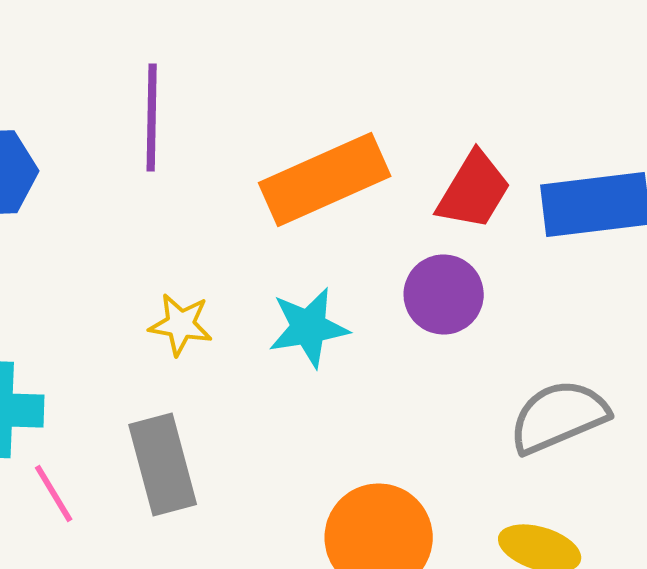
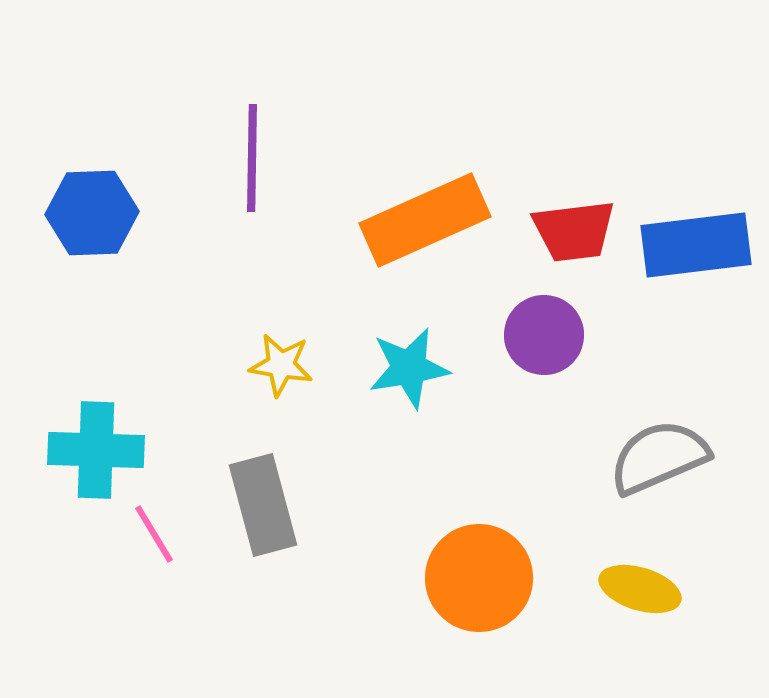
red trapezoid: (474, 191) -> (574, 231), turned 52

